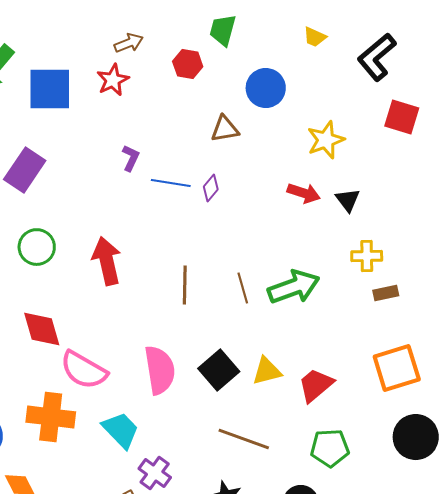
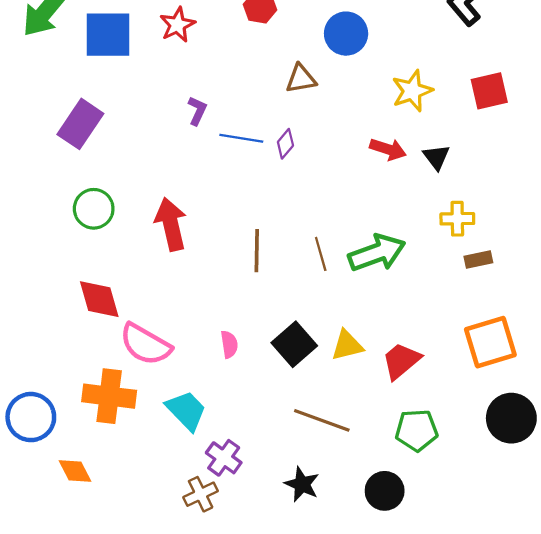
red square: (402, 117) -> (489, 91), moved, turned -30
pink semicircle: (160, 370) -> (229, 344), size x0.5

